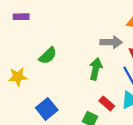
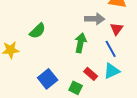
blue square: (47, 109) -> (48, 79), moved

